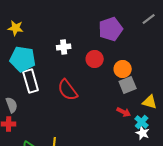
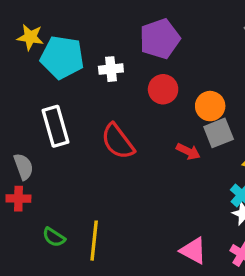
purple pentagon: (111, 29) -> (160, 39), moved
cyan pentagon: (23, 59) -> (62, 57), moved
red arrow: (124, 112) -> (188, 151), moved

